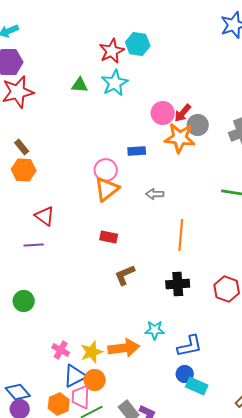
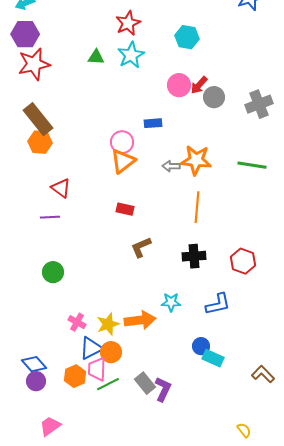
cyan hexagon: (138, 44) -> (187, 37), moved
orange star: (180, 138) -> (196, 160), moved
brown rectangle: (22, 147) -> (38, 119), size x2.0
green circle: (24, 301) -> (53, 272), moved
blue L-shape: (190, 346) -> (218, 304), moved

